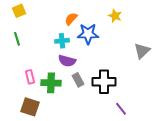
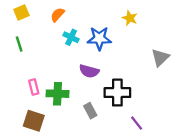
orange semicircle: (71, 19) -> (58, 15), moved
cyan cross: (62, 41) -> (71, 37), moved, turned 32
purple semicircle: (67, 61) -> (89, 71), moved
gray rectangle: (78, 80) -> (90, 111), moved

